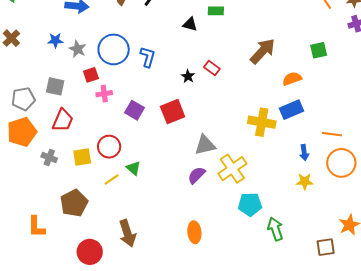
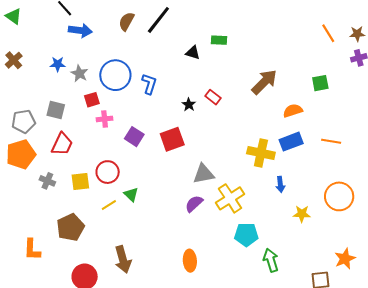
orange line: (332, 134) -> (331, 141), moved
blue arrow: (304, 152) -> (280, 184), moved

